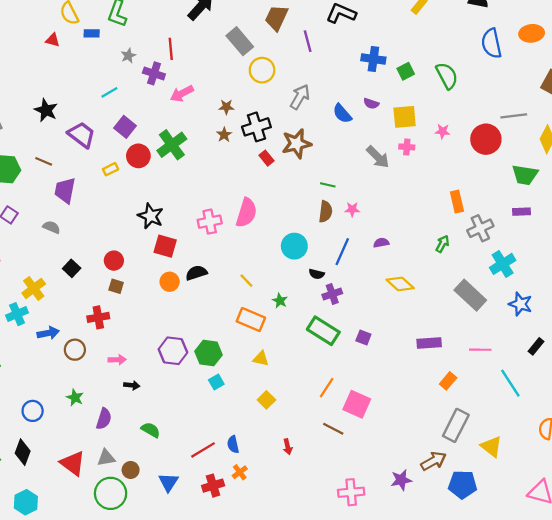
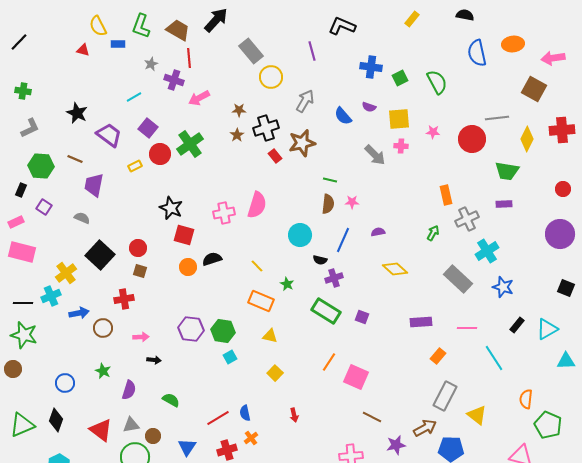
brown trapezoid: (277, 18) -> (178, 30), moved, turned 95
black square: (72, 268) -> (100, 255), size x1.8
brown line: (333, 429) -> (372, 417), moved

